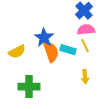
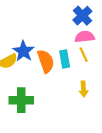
blue star: (44, 38) -> (23, 51), moved
cyan rectangle: (68, 50) -> (65, 59), turned 63

